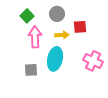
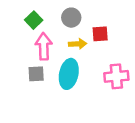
pink cross: (93, 61) -> (116, 76), turned -30
gray square: (31, 70) -> (36, 74), moved

